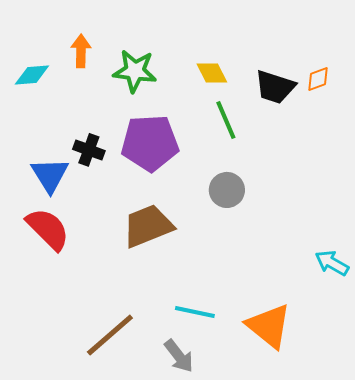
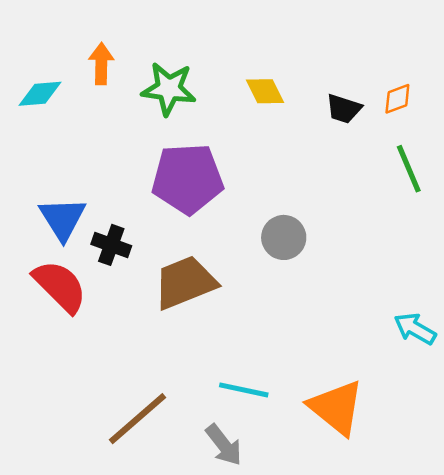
black trapezoid: (275, 87) -> (344, 109), size x0.7
green line: (226, 120) -> (409, 169), moved
black cross: (89, 150) -> (111, 245), moved

